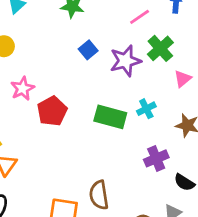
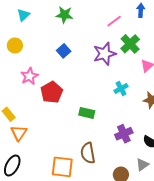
blue square: (88, 50) -> (64, 51), moved
green rectangle: (110, 117) -> (87, 113), moved, size x0.7
purple cross: (156, 158) -> (124, 134), moved

